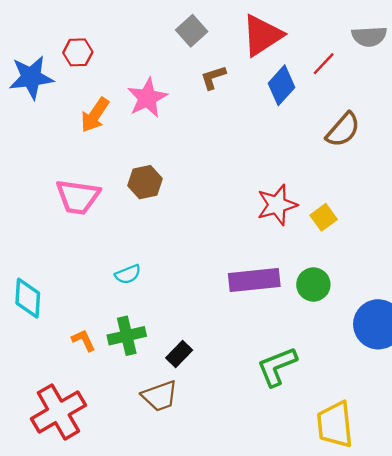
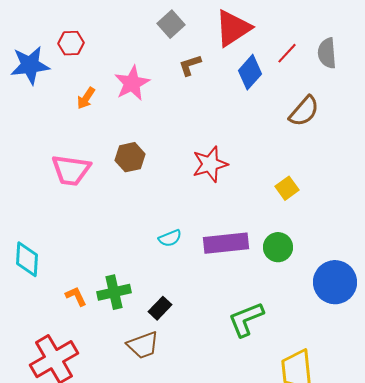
gray semicircle: (369, 36) -> (327, 53), moved, turned 88
orange arrow: (95, 115) -> (86, 98), size x0.7
red star: (277, 205) -> (210, 164), moved
cyan semicircle: (128, 274) -> (170, 238), moved

